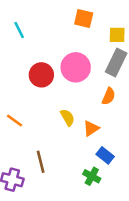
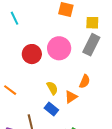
orange semicircle: (109, 96) -> (85, 81), moved
blue rectangle: (105, 155) -> (51, 109), moved

